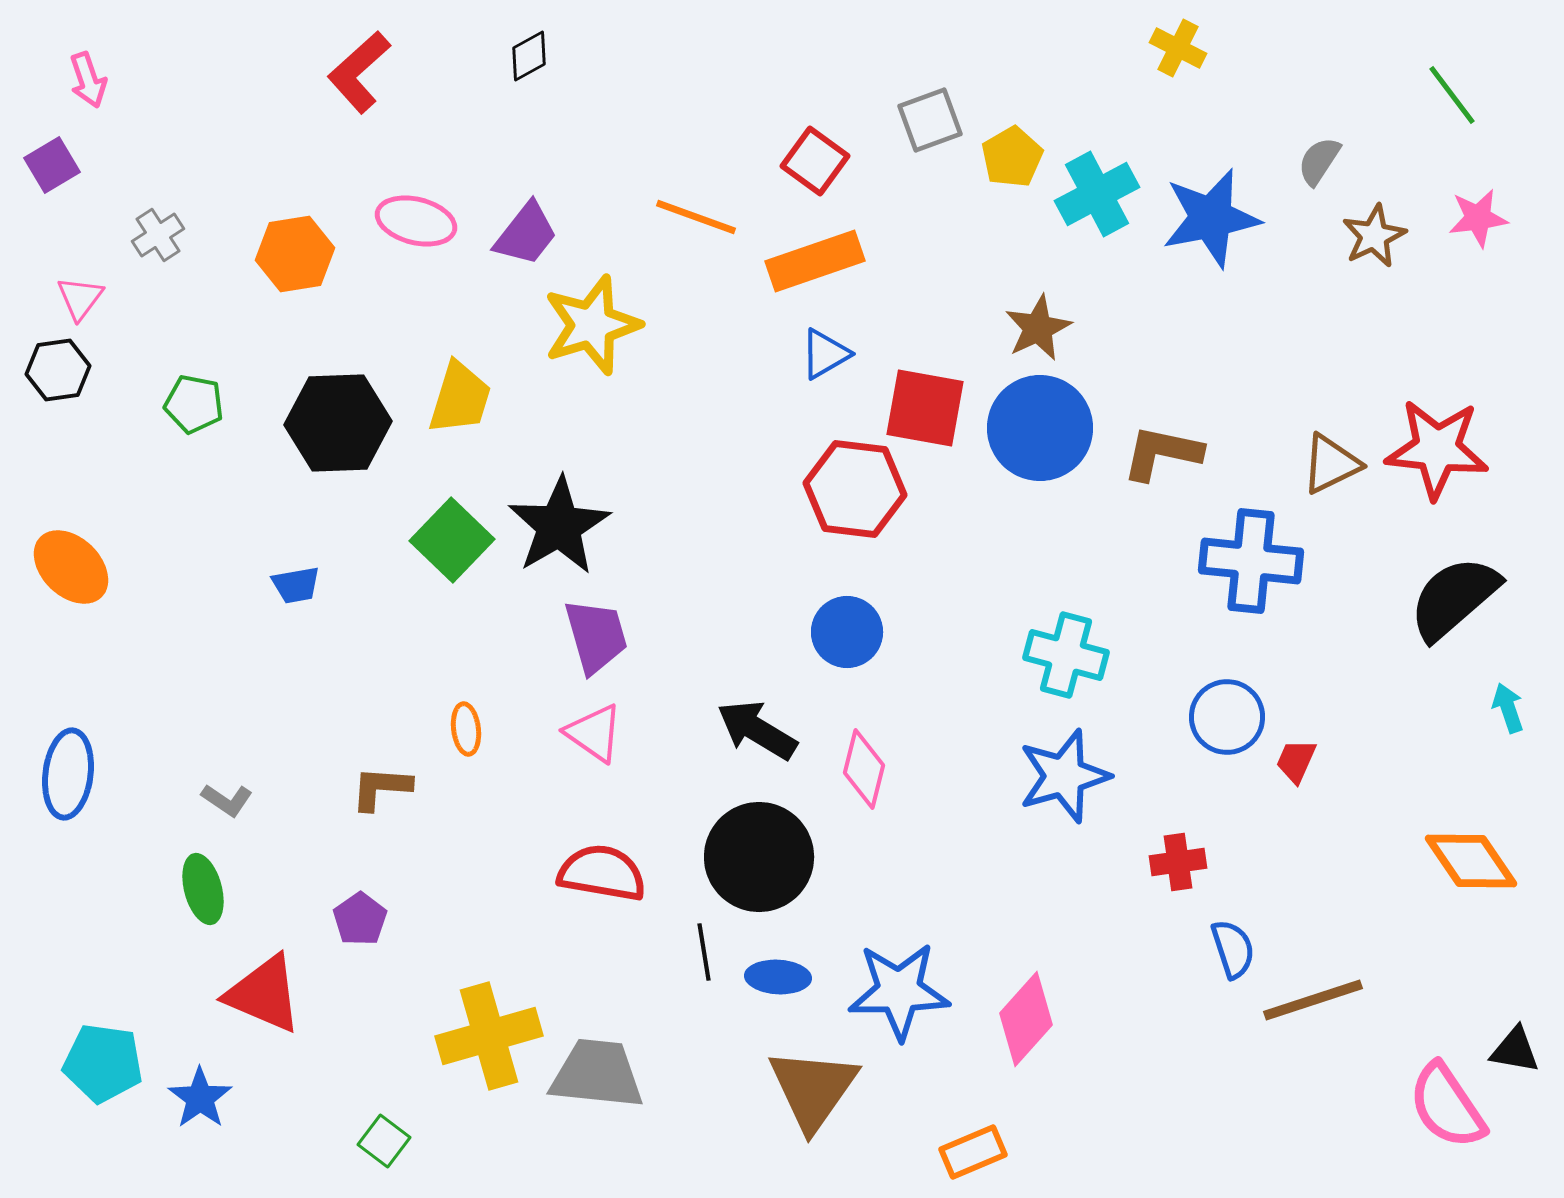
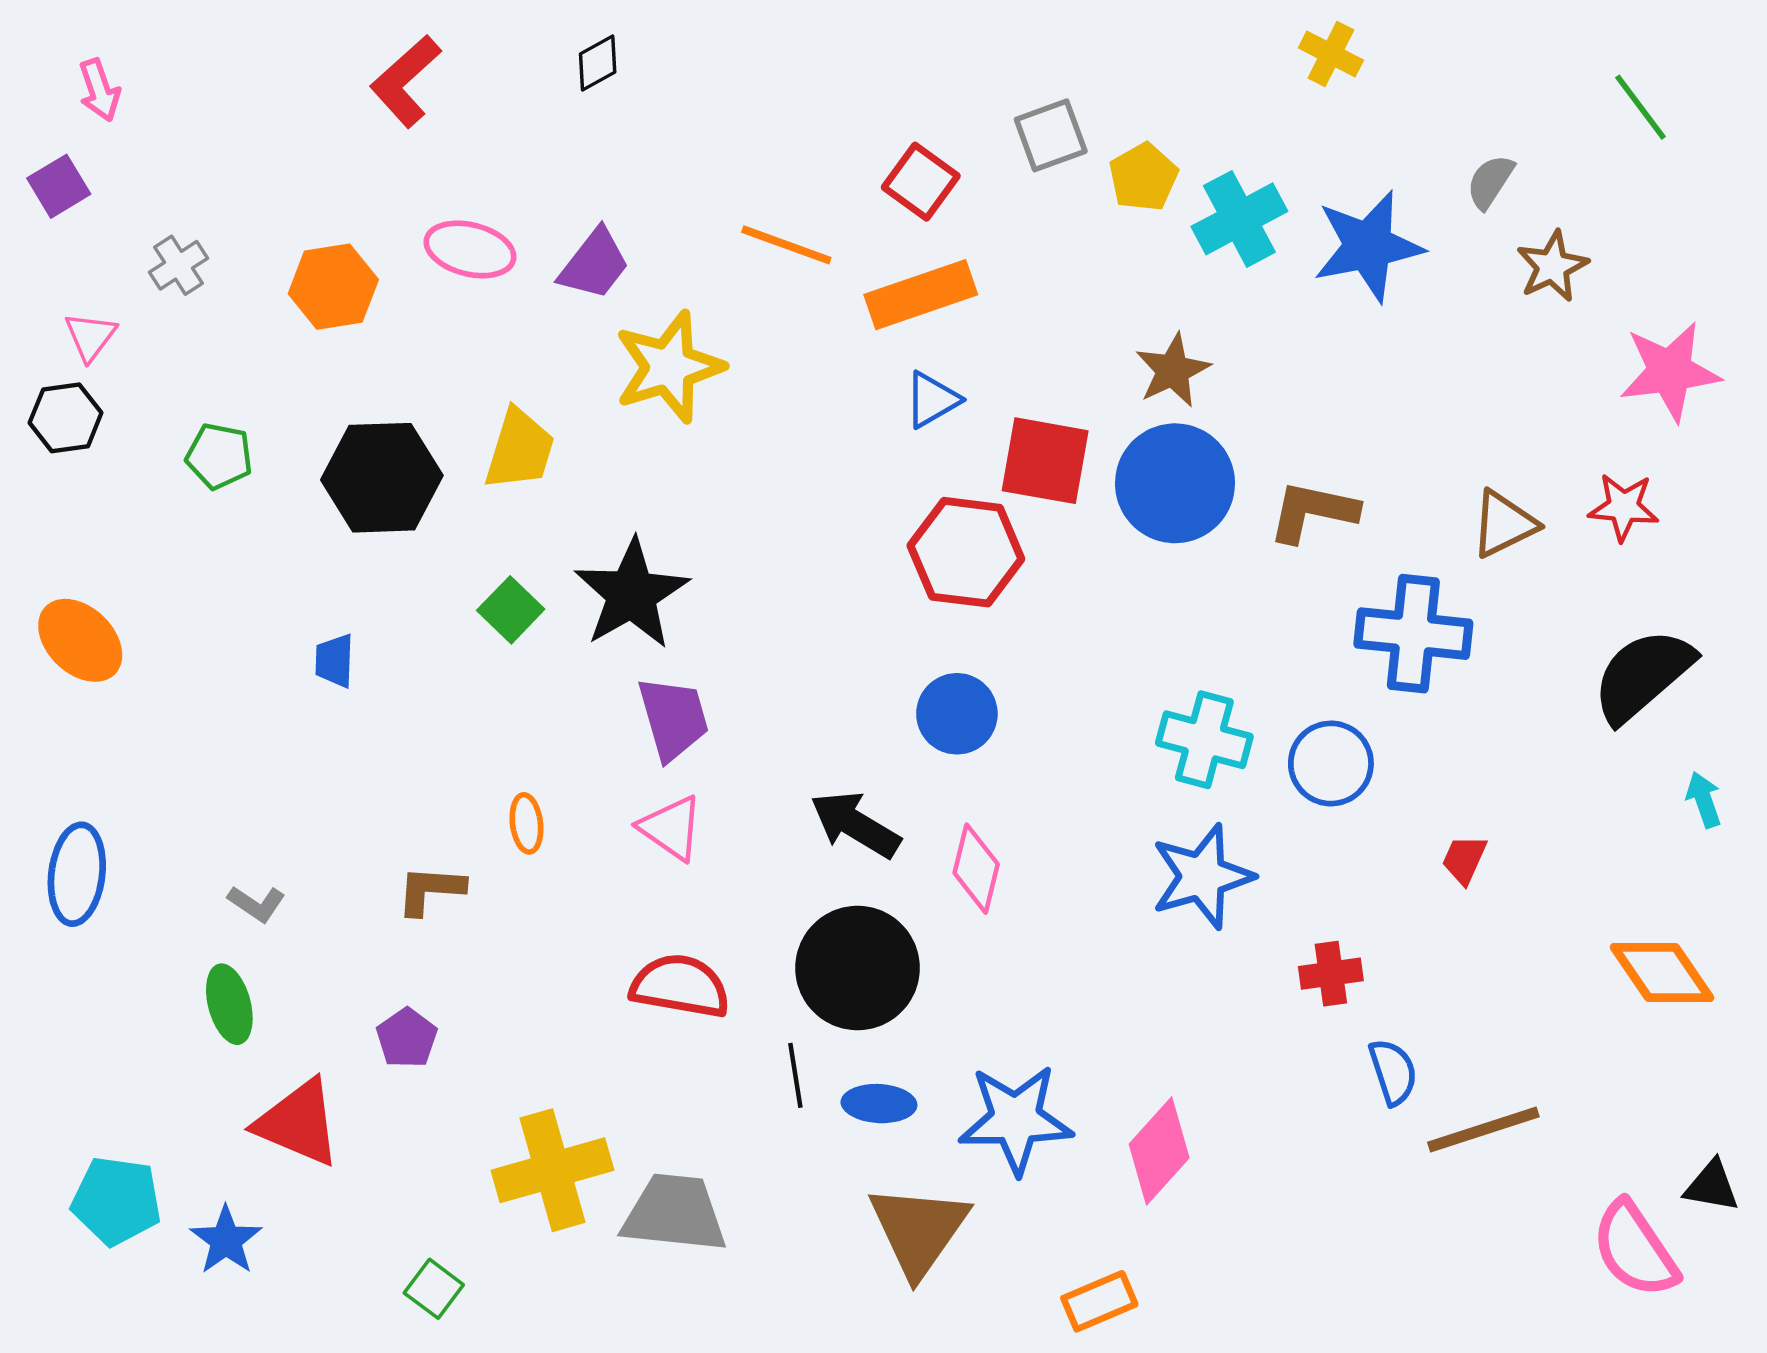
pink star: (1478, 218) -> (1670, 371), moved, size x1.5
red star: (1437, 449) -> (1624, 507), size x0.6
green square: (452, 540) -> (511, 610), size x0.7
blue trapezoid: (296, 585) -> (334, 661), turned 102
blue circle: (1227, 717) -> (1331, 763), moved

